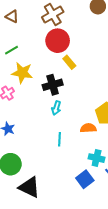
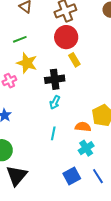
cyan cross: (97, 158) -> (86, 148), moved, turned 35
black triangle: (29, 187) -> (17, 176), turned 35

